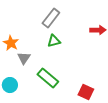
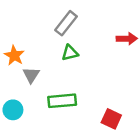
green rectangle: (48, 78) -> (62, 101), turned -45

